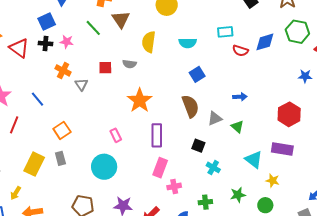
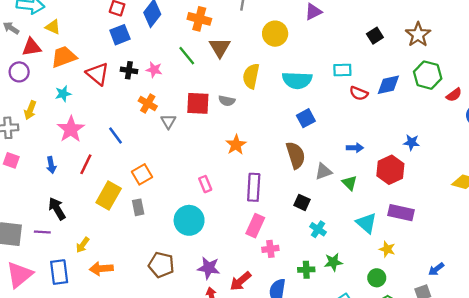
blue square: (47, 22) -> (120, 35), moved
cyan semicircle: (188, 43) -> (297, 80), size x1.4
red square: (105, 68) -> (198, 103), size x1.5
blue star: (305, 76) -> (411, 142), moved
orange star: (140, 100) -> (236, 145), size x0.7
red hexagon: (289, 114) -> (390, 170), moved
yellow rectangle: (34, 164) -> (109, 196), moved
green star: (238, 195) -> (333, 262), moved

